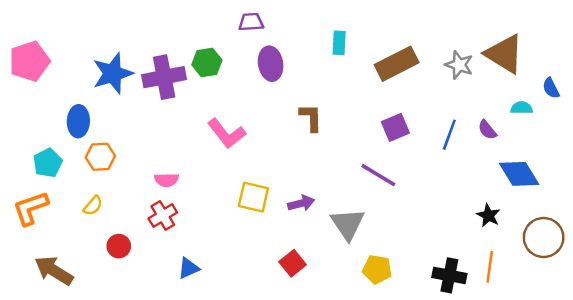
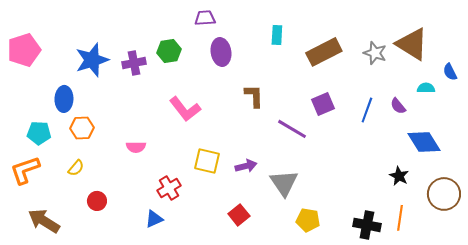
purple cross: (164, 77) -> (134, 63), size x0.7
cyan pentagon: (48, 163) -> (39, 133), turned 30
purple line: (378, 175) -> (292, 129), moved
red cross: (163, 215) -> (169, 188), moved

